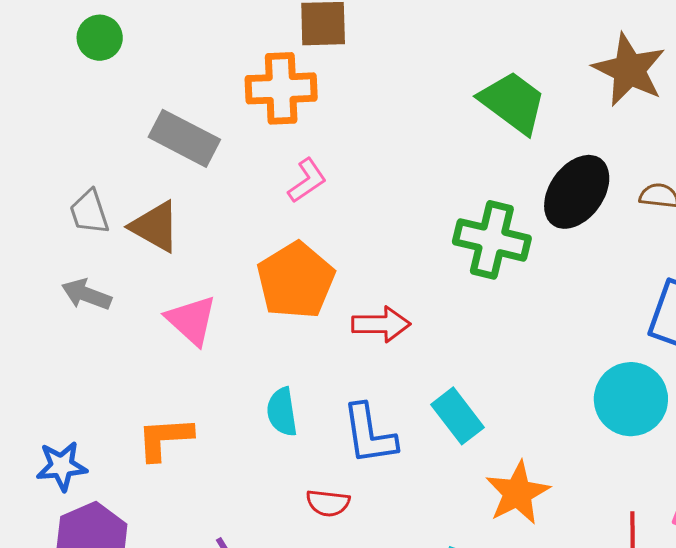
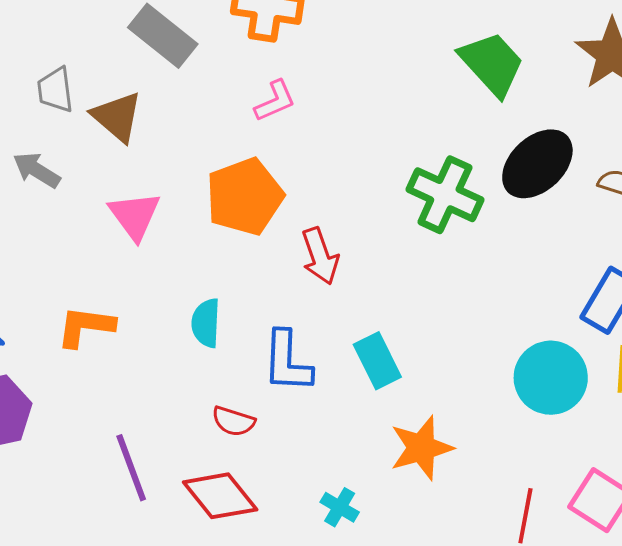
red arrow: (381, 324) -> (320, 256), turned 60

